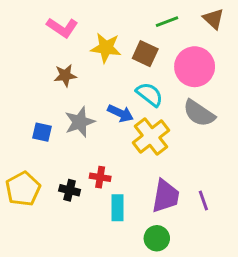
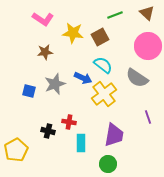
brown square: (145, 54) -> (100, 37), turned 36
pink circle: (195, 67) -> (148, 46), moved
yellow pentagon: (23, 189) -> (16, 150), moved
purple line: (203, 200) -> (148, 117), moved

